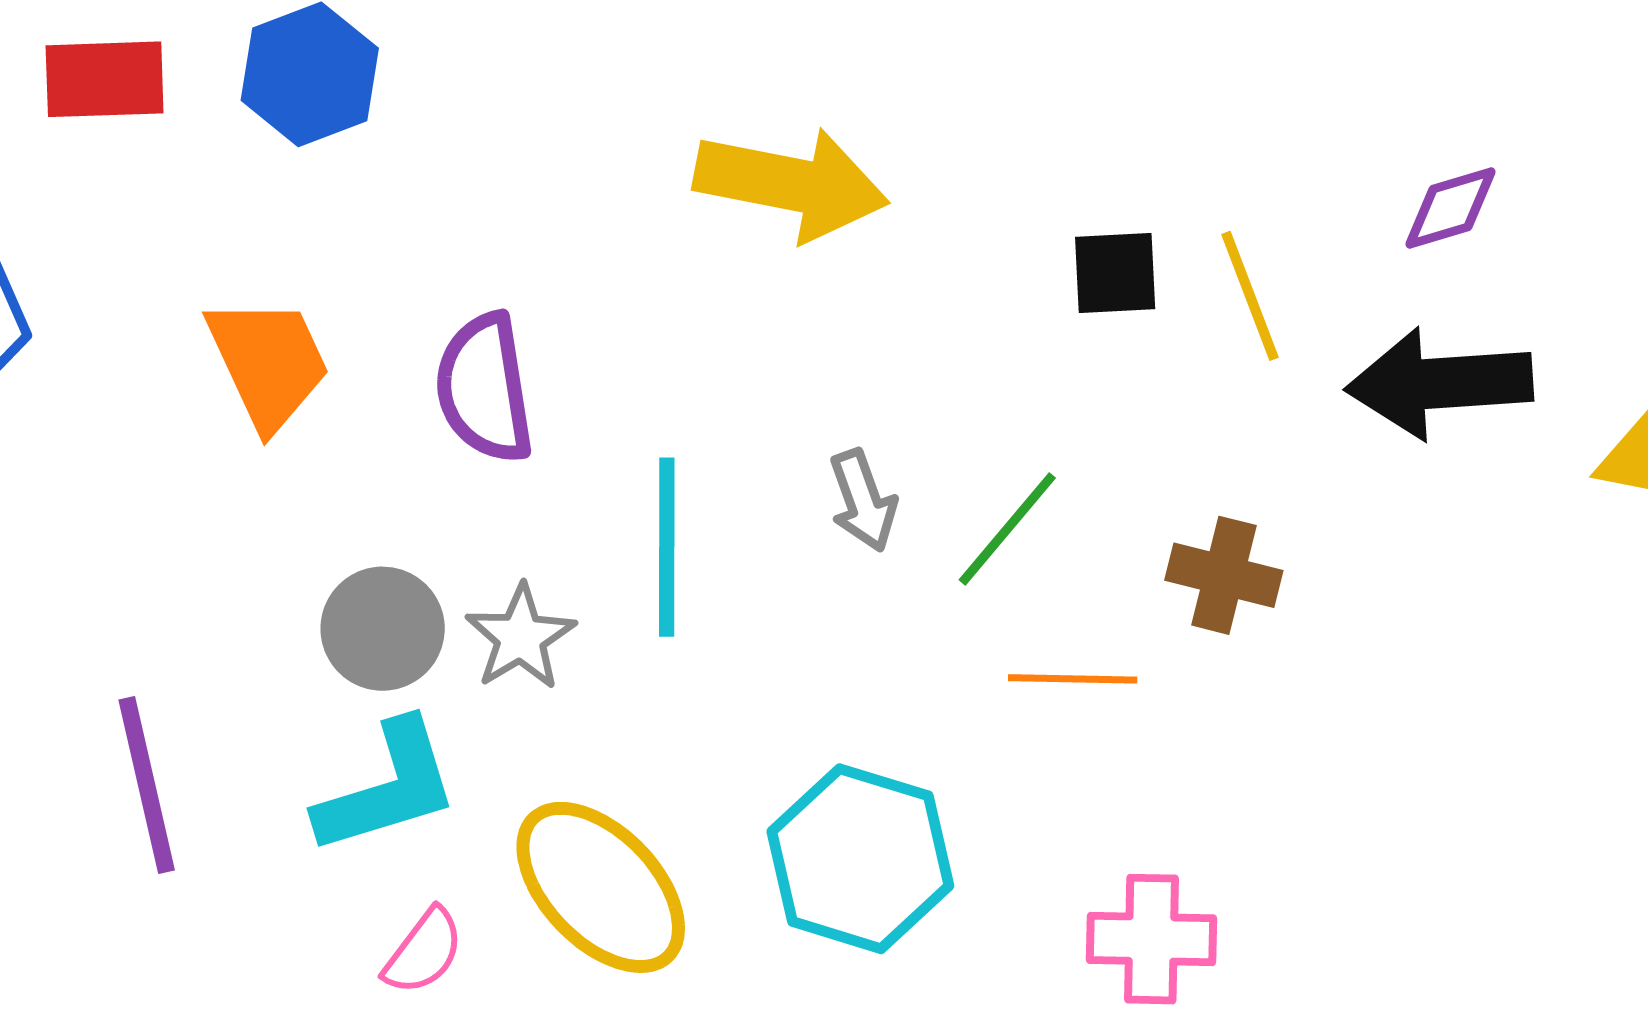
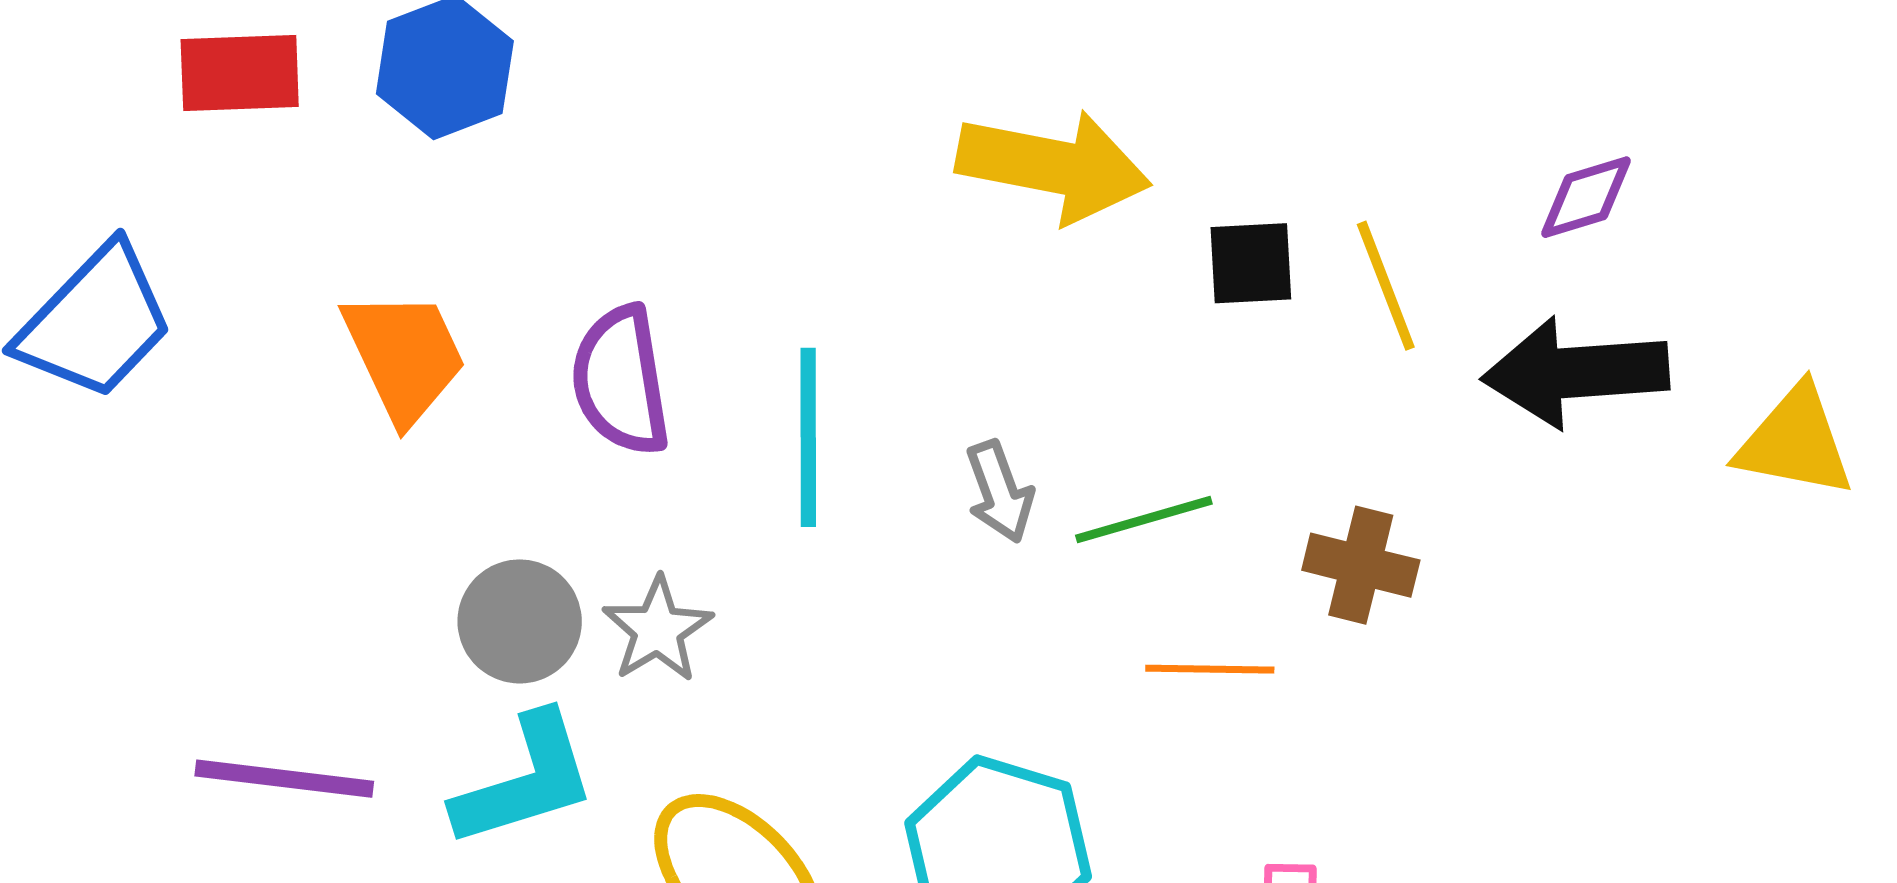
yellow arrow: (791, 184) -> (1053, 166), moved
green line: (1007, 529) -> (1144, 520), turned 34
cyan line: (667, 547) -> (808, 437), moved
purple line: (147, 785) -> (284, 779), turned -70

